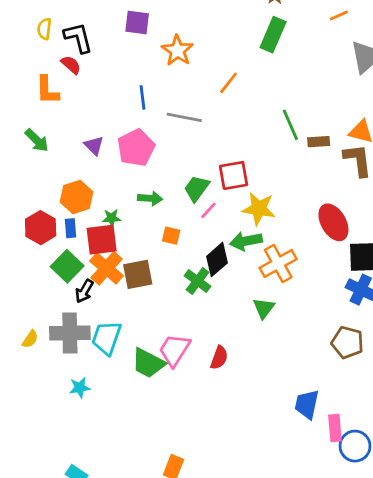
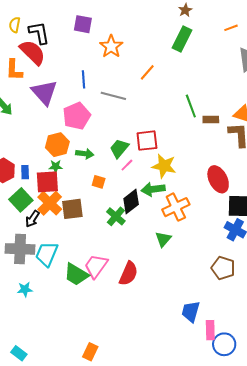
red semicircle: (71, 65) -> (33, 52), size x1.8
purple triangle: (94, 146) -> (44, 92), moved, size x1.8
orange hexagon: (77, 197) -> (57, 145), moved
red semicircle: (219, 358) -> (128, 274), size x1.4

